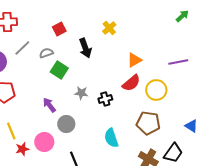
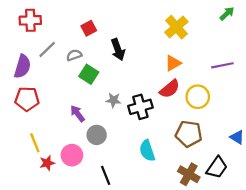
yellow cross: (109, 28) -> (176, 27), moved, size x1.5
black cross: (105, 99) -> (140, 107), size x1.5

